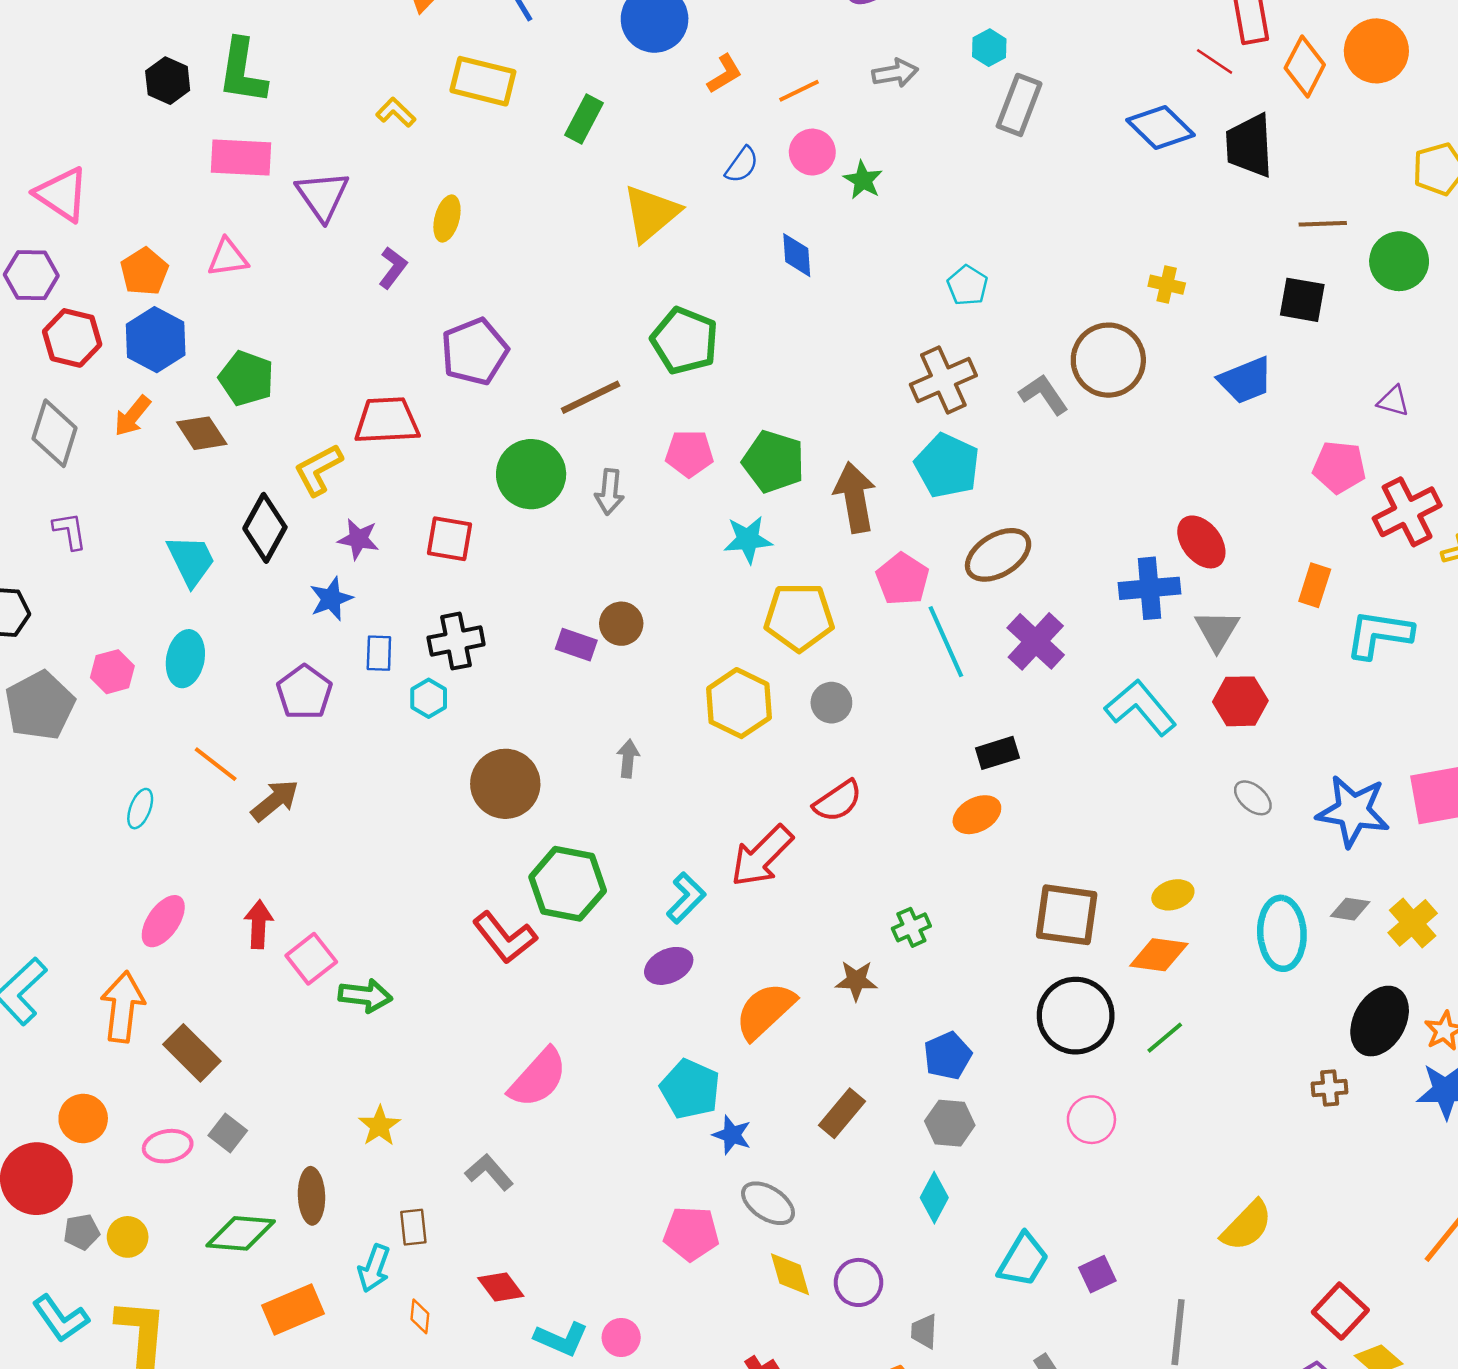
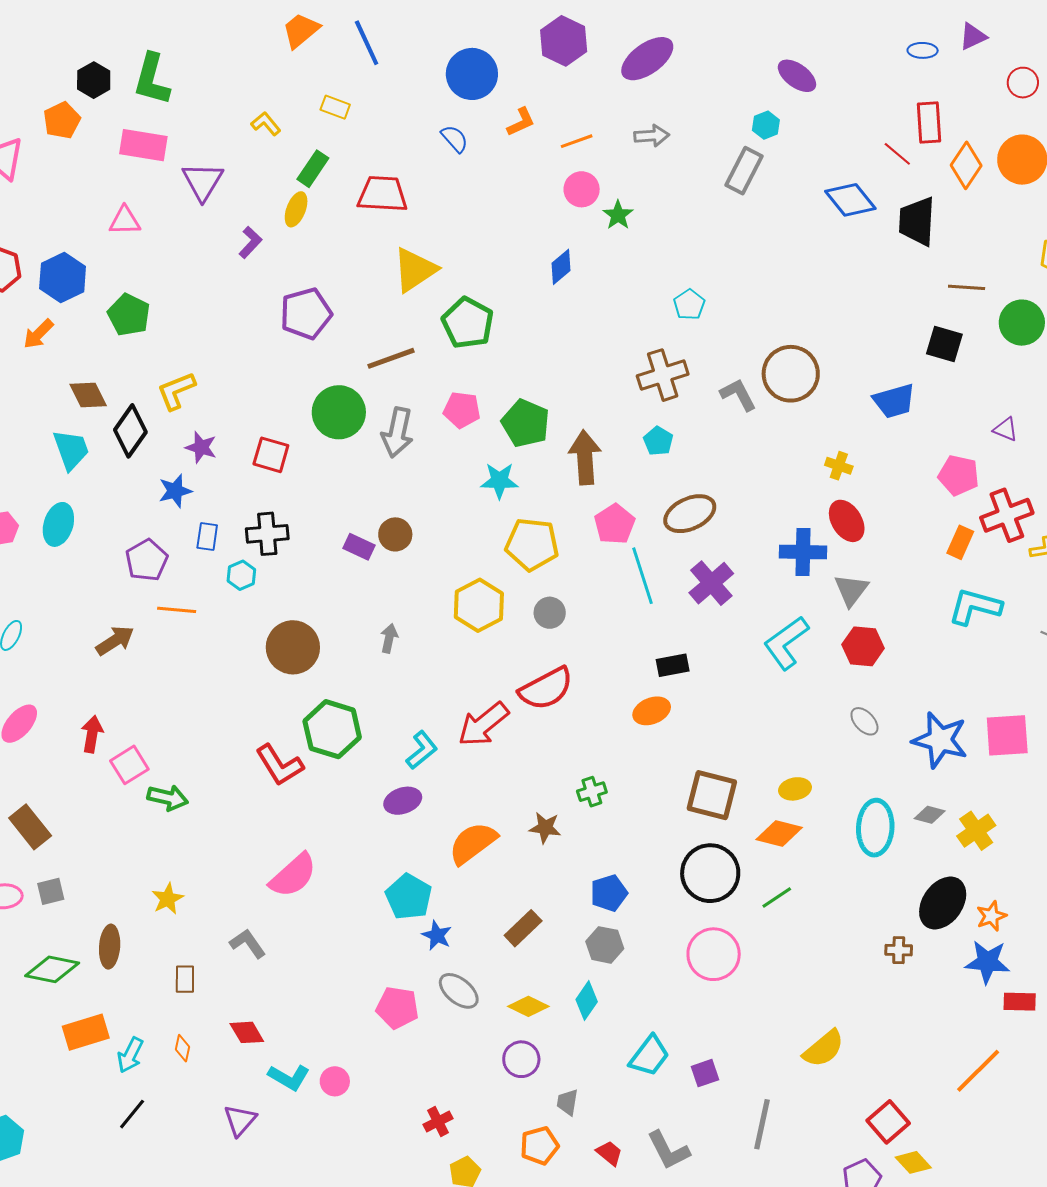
cyan hexagon: (989, 48) -> (766, 125), moved
yellow rectangle: (483, 81) -> (335, 107), size x0.6
green rectangle: (584, 119) -> (313, 169), moved
blue semicircle: (742, 165) -> (455, 139), moved, turned -84
yellow triangle: (651, 213) -> (415, 270), moved
blue diamond: (797, 255) -> (561, 267), turned 48
orange pentagon: (144, 272) -> (62, 120), moved
yellow cross: (1167, 285) -> (839, 466), moved
red trapezoid: (387, 421) -> (382, 194), moved
brown diamond: (202, 433) -> (88, 395), moved
cyan pentagon: (947, 466) -> (658, 441), size x0.6
gray arrow: (609, 492) -> (397, 432), size x1.4
orange rectangle: (1315, 585) -> (960, 542), moved
cyan L-shape: (1141, 708) -> (786, 643), turned -92
orange line: (216, 764) -> (177, 610), moved, turned -39
red semicircle: (838, 801) -> (546, 689), size x1.4
pink circle: (1091, 1120) -> (714, 954), size x1.4
gray square: (228, 1133) -> (51, 891), turned 32
cyan arrow: (374, 1268) -> (130, 1055), moved
yellow diamond: (790, 1274) -> (528, 1006), moved, turned -54

